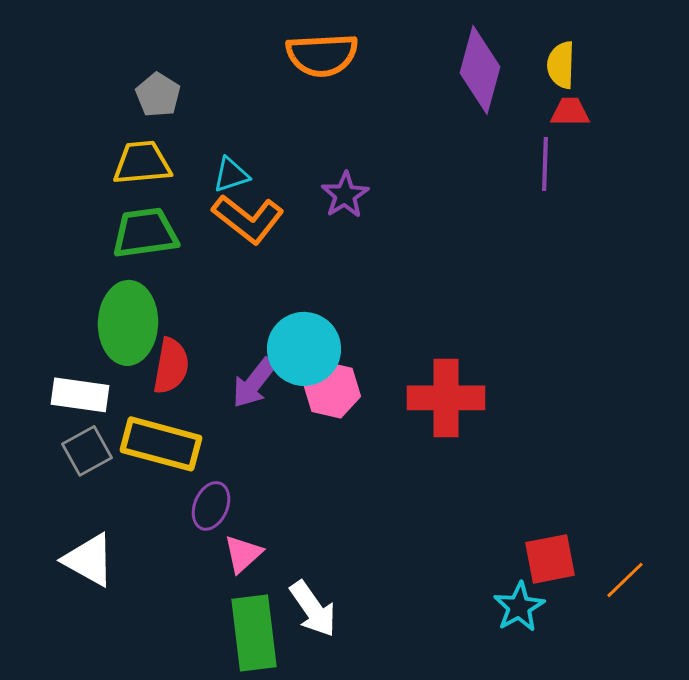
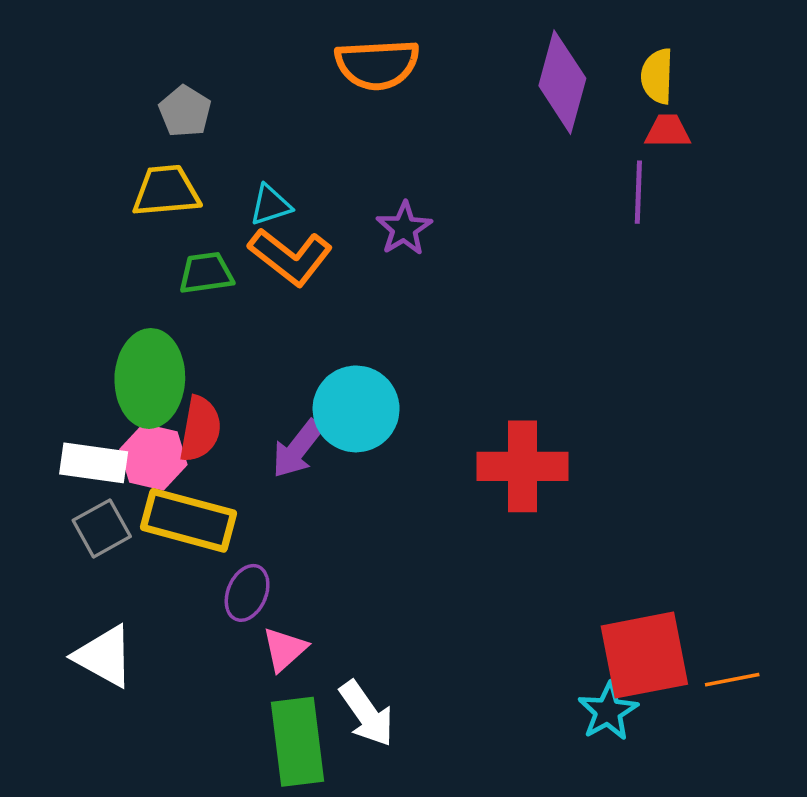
green trapezoid: (145, 233) -> (206, 273), moved, size x0.7
pink hexagon: (332, 390) -> (153, 457), moved
red square: (550, 559) -> (644, 655), size x1.5
orange line: (625, 580) -> (732, 680), turned 33

